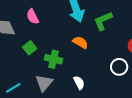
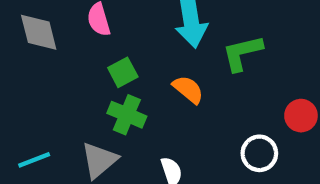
green square: (30, 48) -> (123, 72), moved

